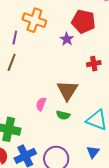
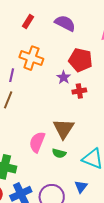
red cross: (94, 64) -> (79, 91), moved
pink semicircle: (41, 104) -> (37, 142), size x1.5
blue triangle: (93, 152) -> (81, 187), moved

